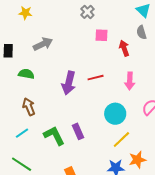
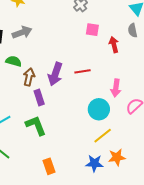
gray arrow: (43, 44) -> (22, 32), moved
pink arrow: (130, 81) -> (116, 88), moved
brown arrow: (29, 107) -> (29, 77), moved, turned 30
purple rectangle: (78, 131) -> (39, 98), moved

